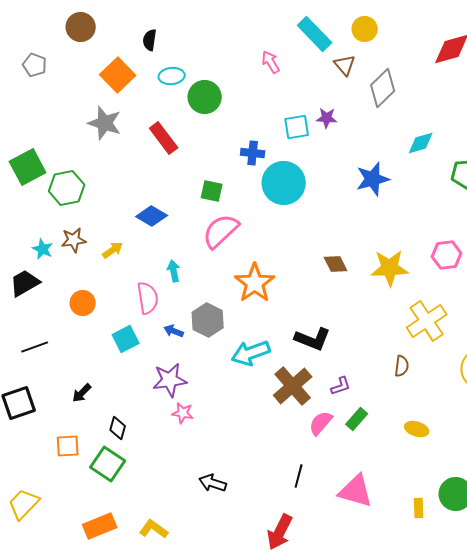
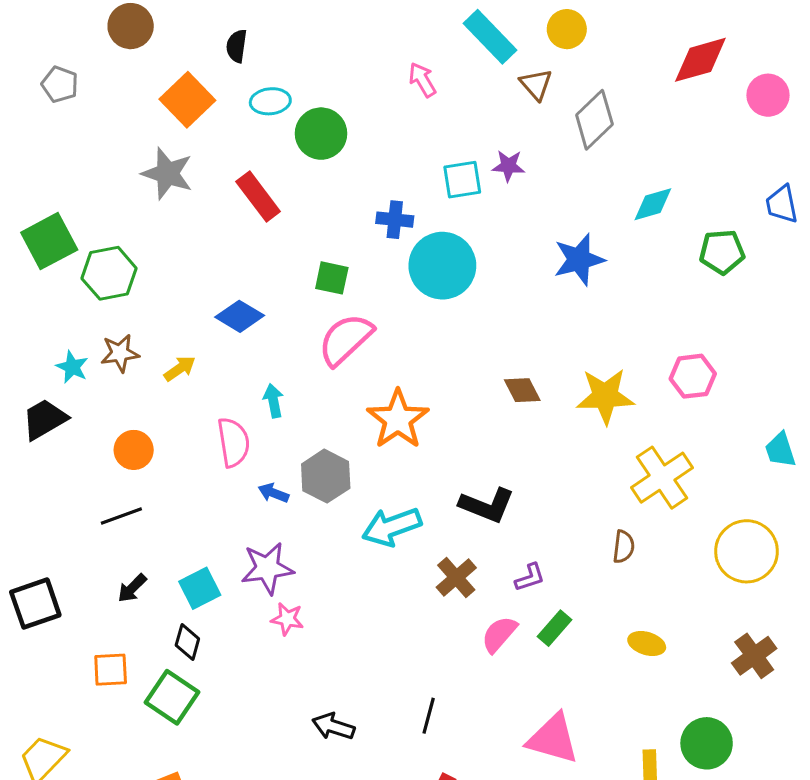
cyan square: (126, 339) -> (200, 588), moved
black line: (35, 347) -> (121, 516), moved
brown cross: (293, 386) -> (456, 577), size x0.7
black line: (299, 476) -> (429, 716), moved

